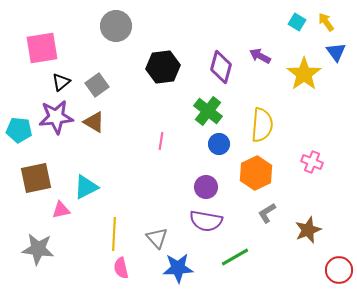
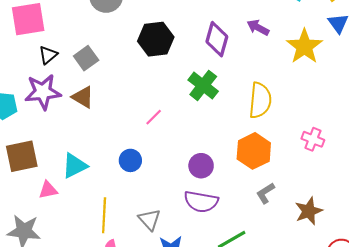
pink line: (161, 141) -> (154, 117), turned 36
blue circle: (219, 144) -> (130, 160), moved

